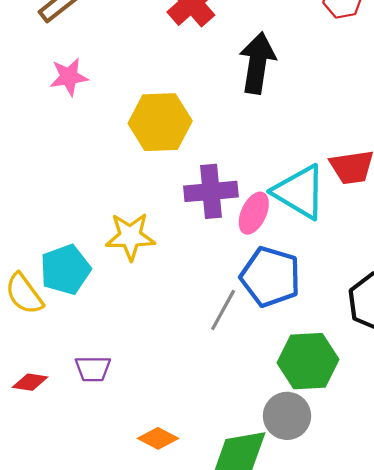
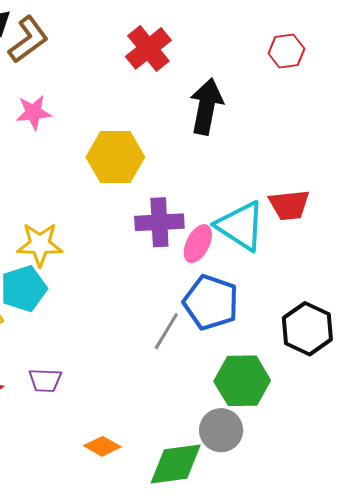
yellow star: (130, 236) -> (40, 244), moved

